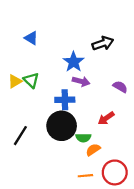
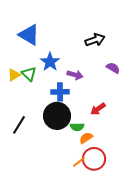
blue triangle: (31, 38) -> (29, 35), size x1.6
blue star: (74, 62) -> (50, 62), moved
purple semicircle: (120, 87) -> (113, 68), moved
red circle: (115, 172) -> (94, 159), moved
orange line: (85, 176) -> (79, 162), turned -32

